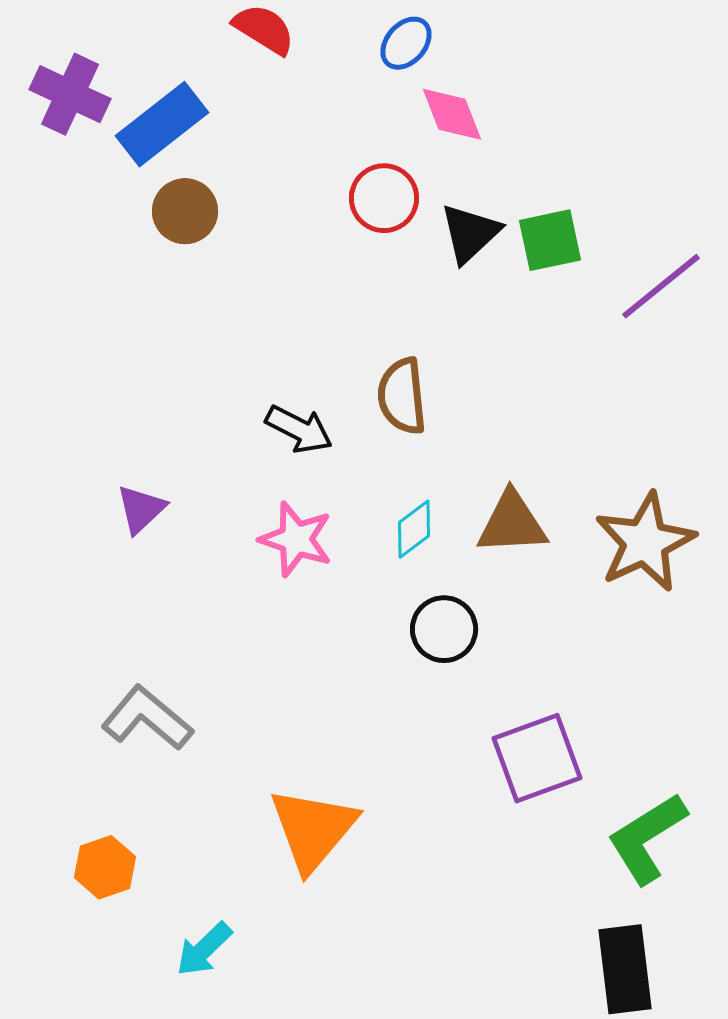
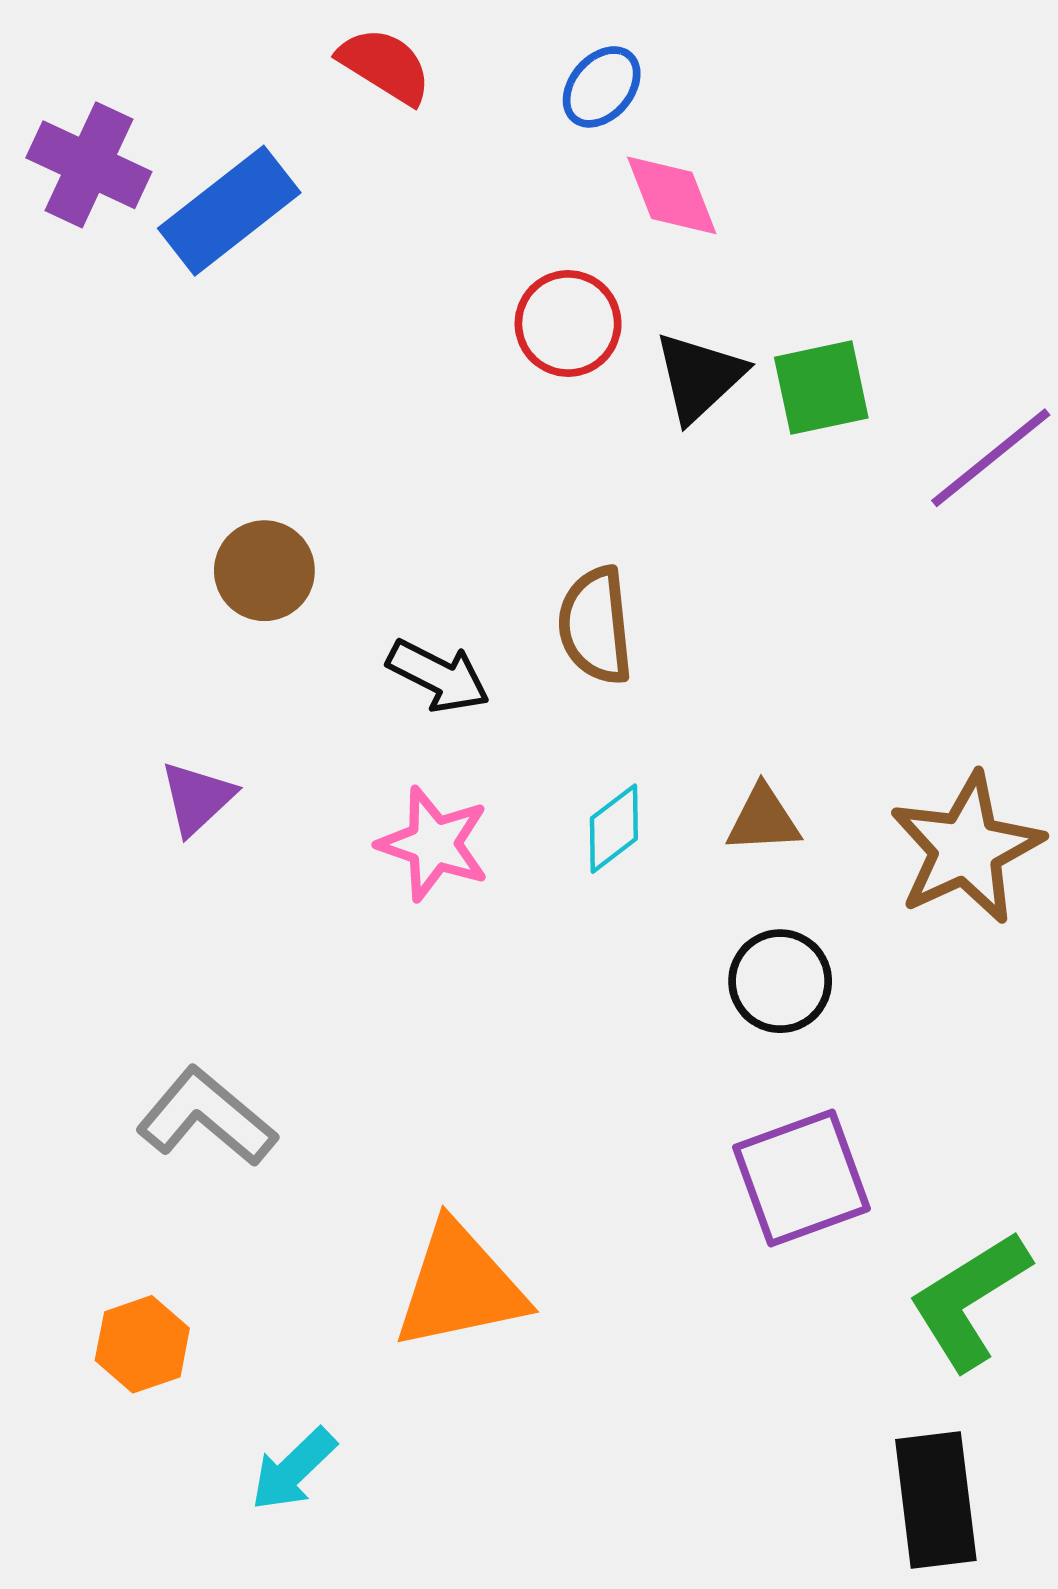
brown circle: (185, 211) -> (264, 571), moved
brown triangle: (512, 523) -> (763, 819), size x0.7
black circle: (444, 629) -> (780, 981), moved
orange triangle: (313, 829) -> (460, 1286), turned 38

